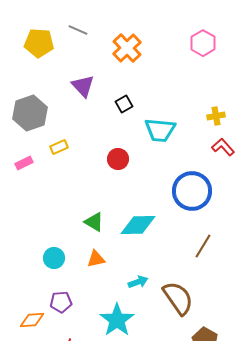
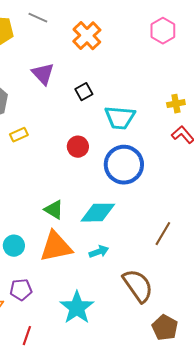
blue circle: (192, 191) -> (124, 165), moved
orange triangle: (96, 259) -> (56, 247), size x1.8
cyan arrow: (138, 282) -> (99, 252), moved

